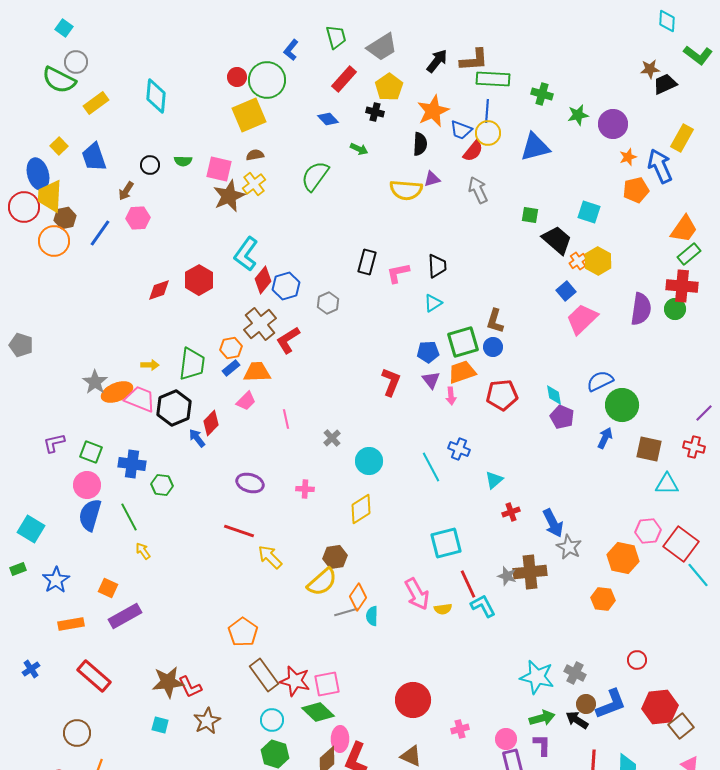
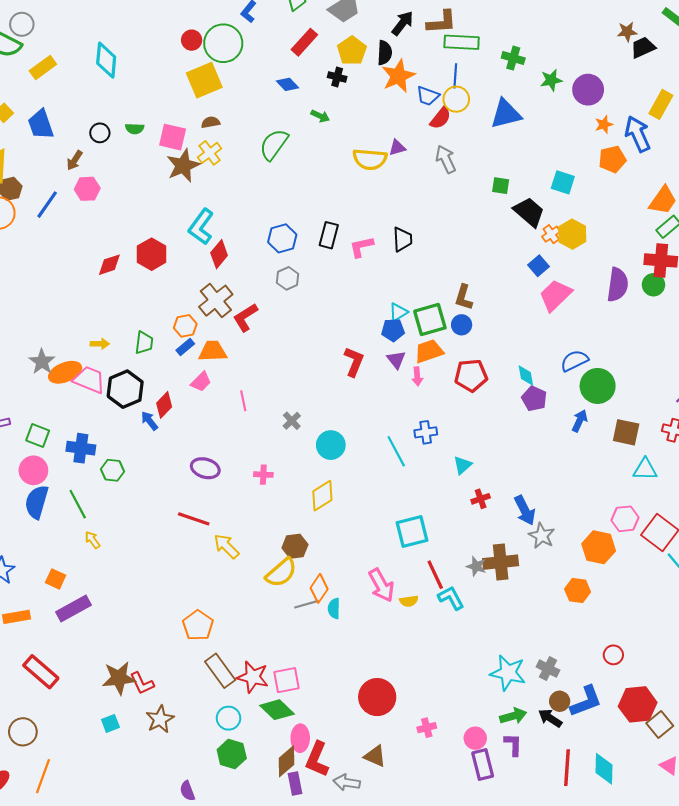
black semicircle: (420, 144) -> (385, 53), moved
blue hexagon: (286, 286) -> (282, 238), moved
cyan triangle: (433, 303) -> (398, 312), moved
green trapezoid: (192, 364) -> (144, 343), size x0.7
blue cross: (459, 449) -> (426, 432), turned -30
cyan square: (160, 725) -> (110, 723), turned -36

